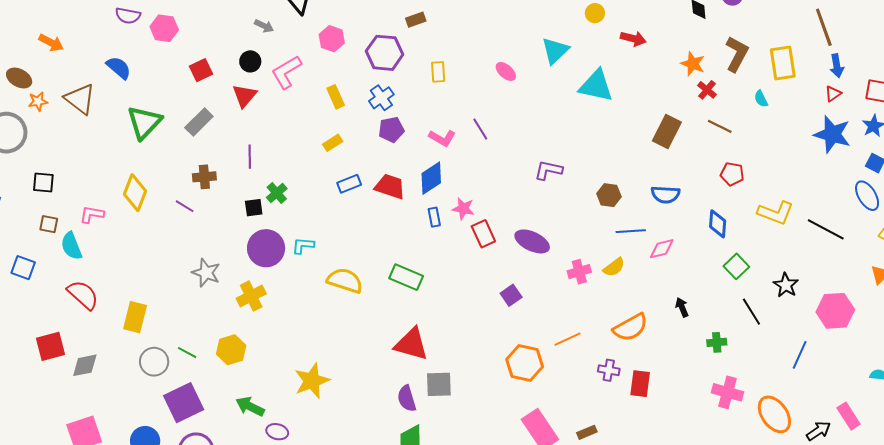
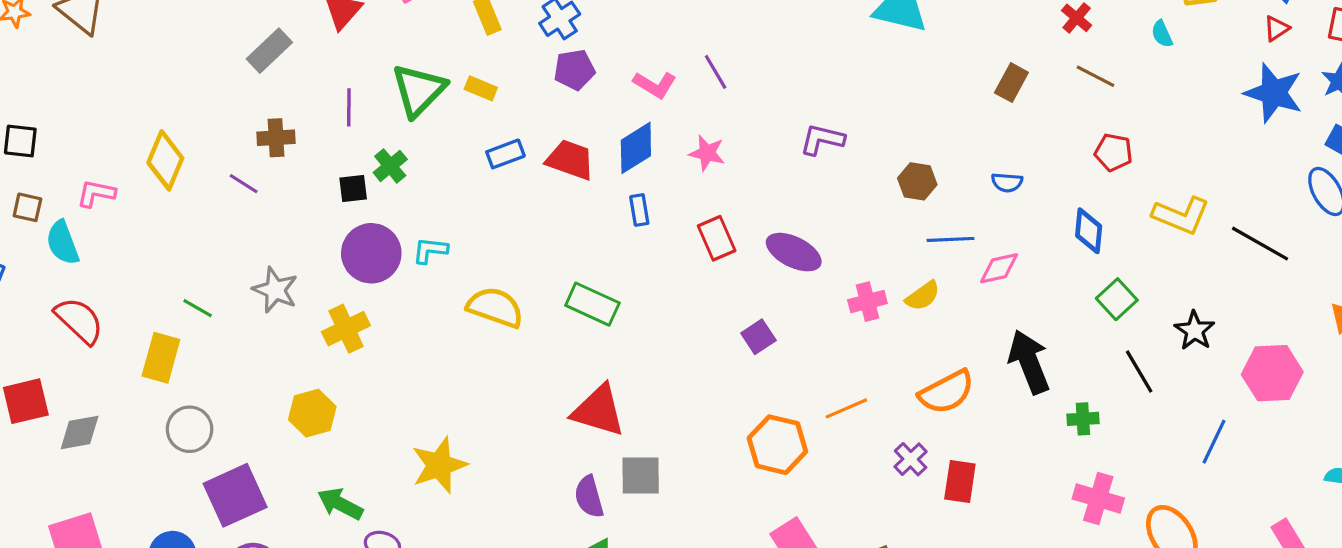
green triangle: (144, 122) -> (419, 90), moved
brown rectangle: (667, 132) -> (1011, 83), size x0.7
yellow rectangle: (333, 143) -> (481, 88), turned 54
blue semicircle: (666, 194) -> (1007, 182), size x0.7
pink star: (463, 209) -> (707, 153), moved
black arrow: (682, 307) -> (1029, 362), size x2.0
green line: (187, 353) -> (198, 308), moved
purple cross: (609, 370) -> (911, 459), turned 35

